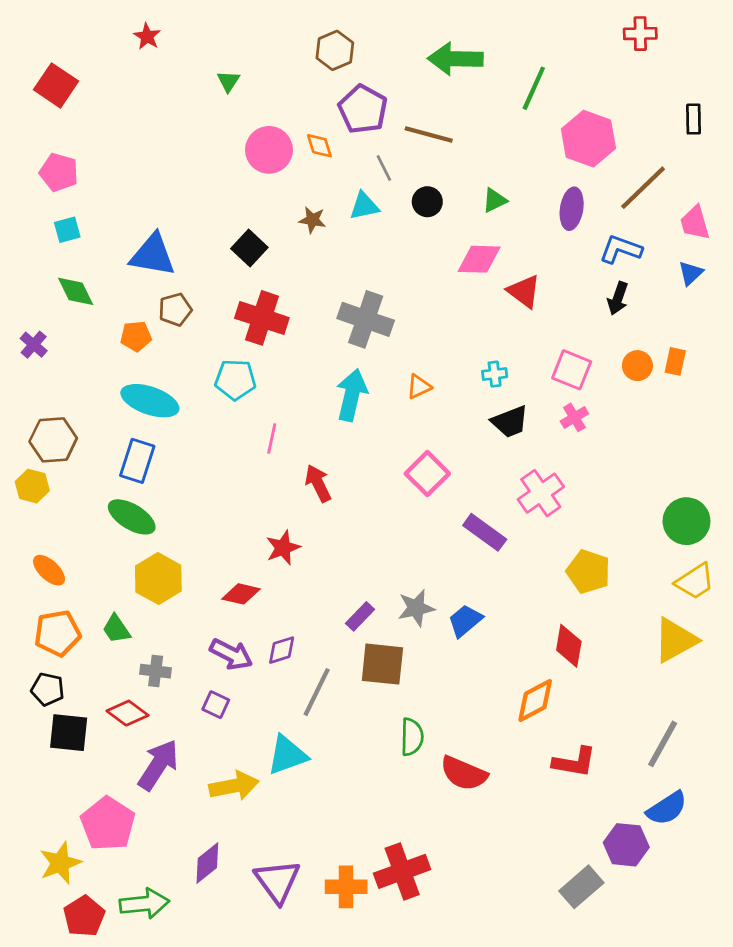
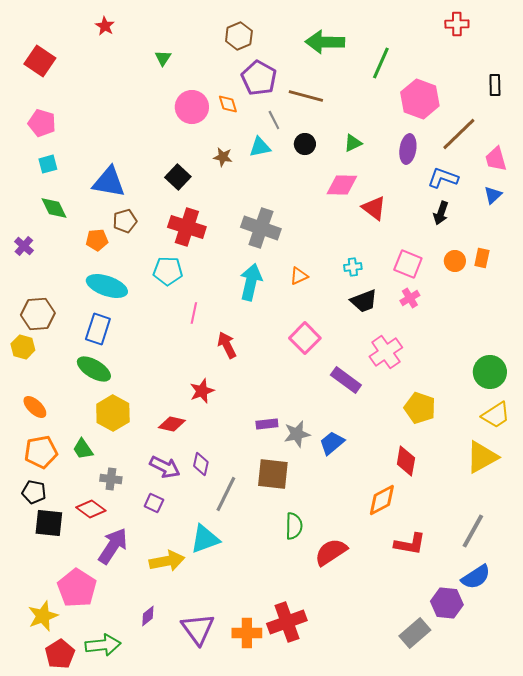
purple rectangle: (360, 616) -> (267, 424), moved, turned 40
purple diamond: (282, 650) -> (201, 464), turned -60
red semicircle: (464, 773) -> (331, 552), turned 124
purple diamond: (207, 863) -> (148, 616), size x0.7

